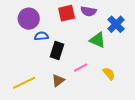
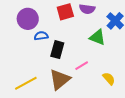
yellow semicircle: (109, 74) -> (109, 79), moved
brown triangle: (58, 80) -> (60, 79), size x1.6

